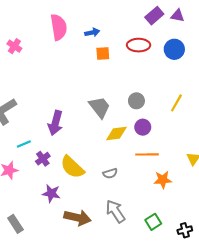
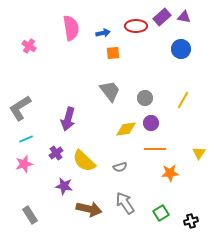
red ellipse: (139, 45) -> (136, 26), moved
gray trapezoid: (100, 107) -> (110, 91), moved
cyan line: (24, 144) -> (26, 139), moved

